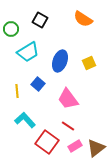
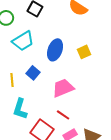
pink trapezoid: (68, 99) -> (63, 88), turned 105
cyan L-shape: (25, 120) -> (20, 109), turned -120

